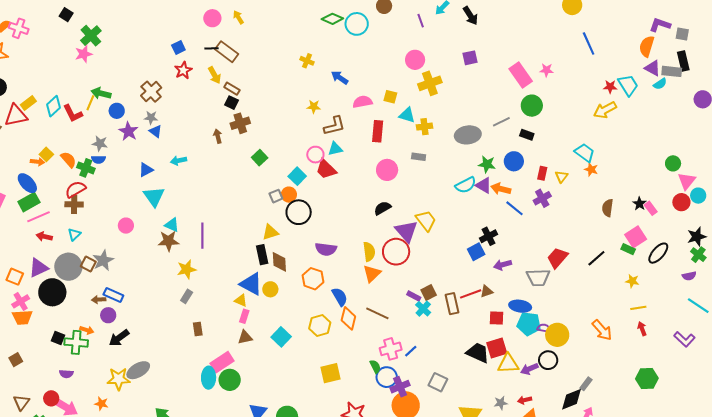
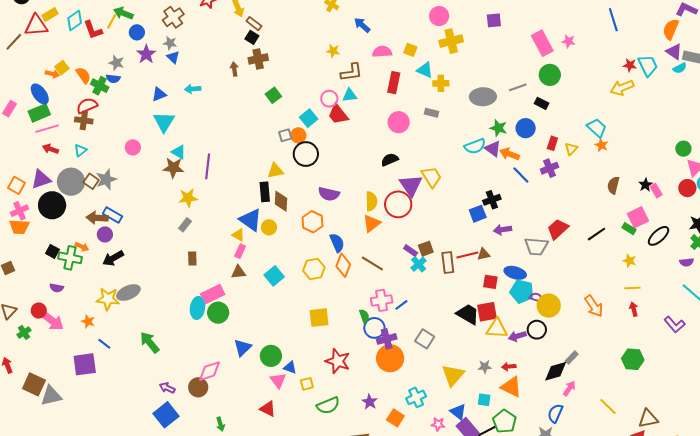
brown arrow: (99, 300) -> (97, 218), size x1.5

